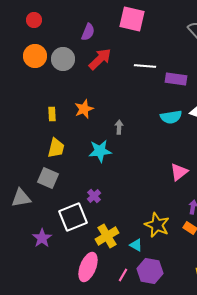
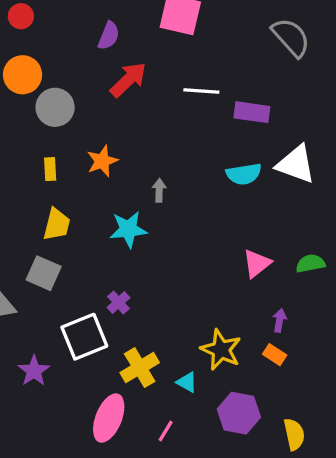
gray circle: (63, 59) -> (55, 107), moved
purple hexagon: (150, 271) -> (239, 413), moved

